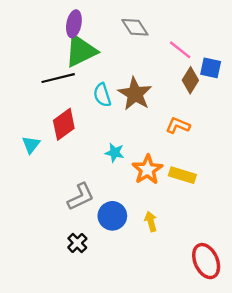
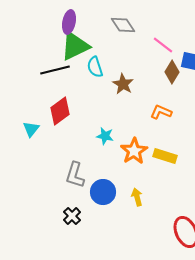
brown star: (135, 94) -> (123, 84), size x0.7
cyan semicircle: (102, 95) -> (95, 67), moved
gray L-shape: (81, 197) -> (75, 175), turned 132

